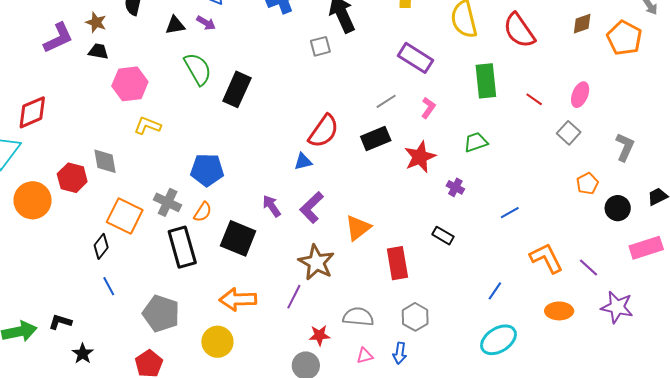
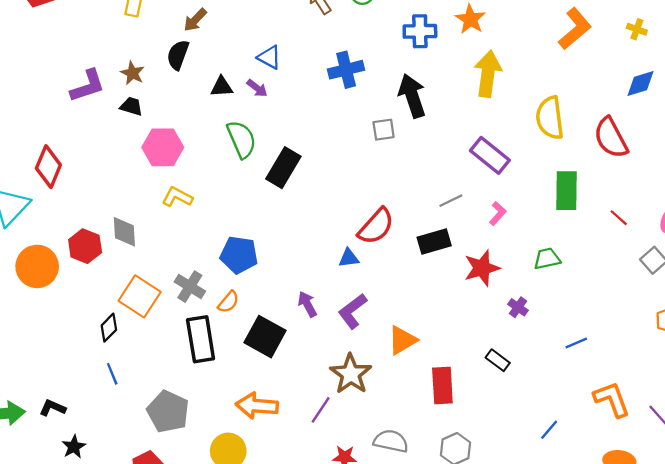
red diamond: (32, 112) -> (48, 167), turned -51

